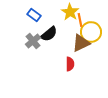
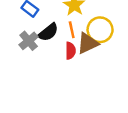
orange line: (80, 20) -> (72, 30), moved
red semicircle: (70, 64) -> (70, 51), moved

